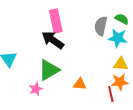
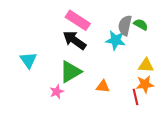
green semicircle: (122, 19) -> (141, 24), moved
pink rectangle: (56, 21) -> (78, 20), turned -45
cyan star: (118, 38) -> (116, 40), moved

